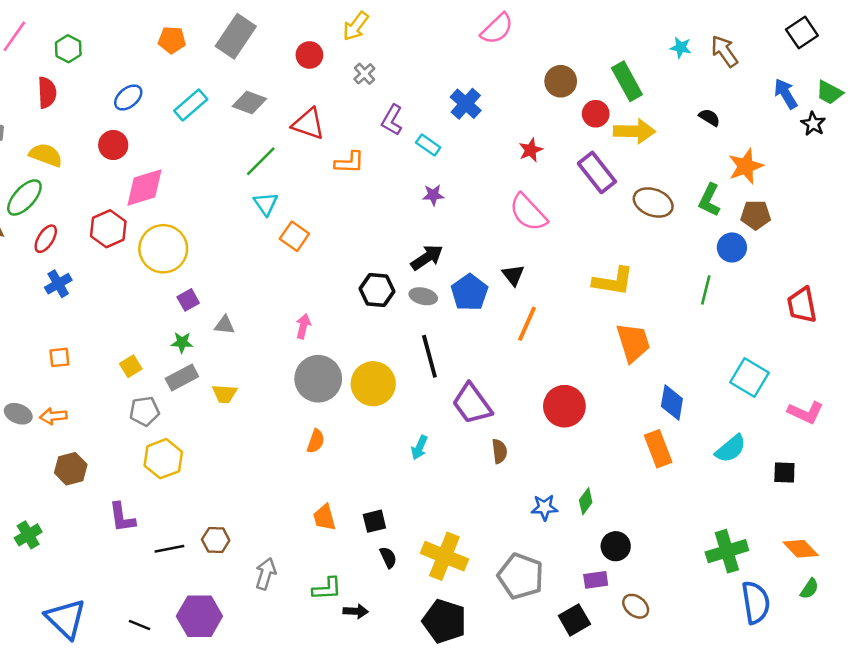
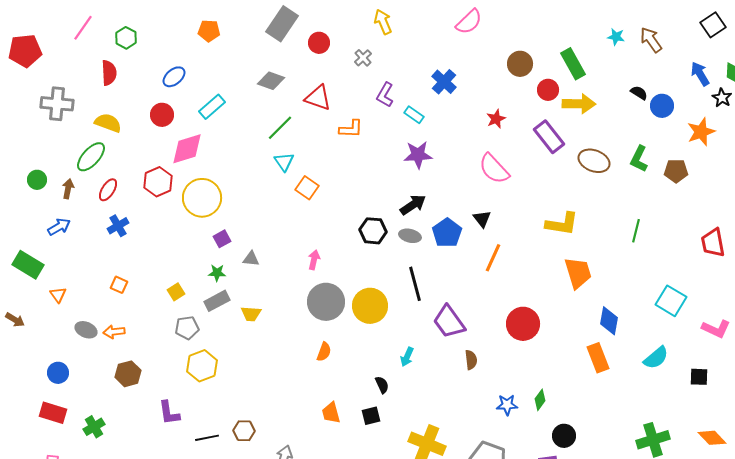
yellow arrow: (356, 26) -> (383, 22), moved, turned 120
gray rectangle: (236, 36) -> (282, 24), moved
cyan rectangle: (191, 105) -> (212, 107), moved
orange star: (746, 166) -> (701, 132), moved
purple star: (433, 195) -> (418, 155), size x1.6
blue circle: (732, 247) -> (662, 106), moved
orange square: (59, 357) -> (119, 285), turned 30
black semicircle: (388, 557) -> (382, 385), moved

